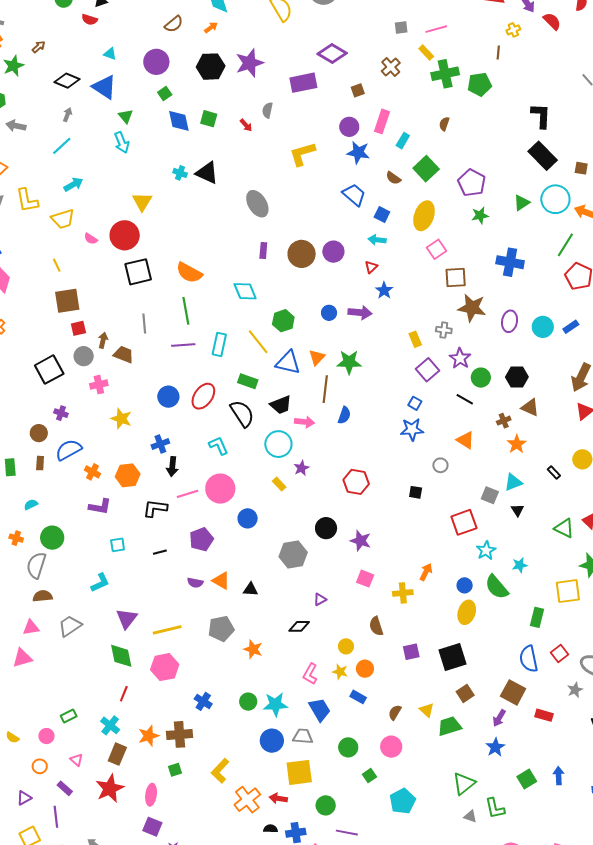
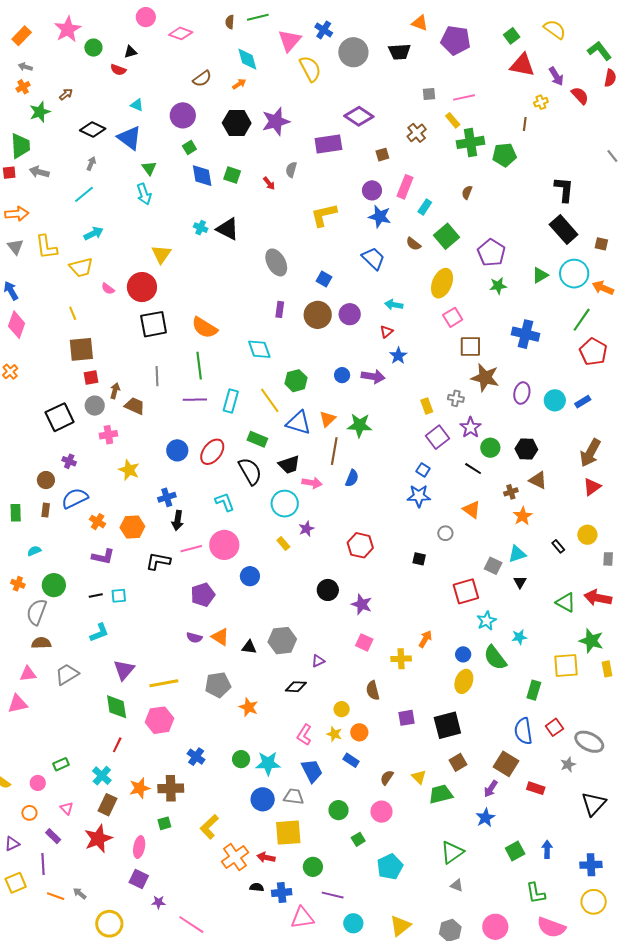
blue square: (382, 215) -> (324, 279), moved
black line: (160, 552) -> (96, 596), moved
gray hexagon: (293, 555) -> (282, 641), moved
green L-shape: (495, 808) -> (536, 893), moved

